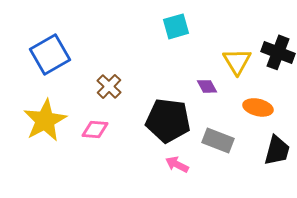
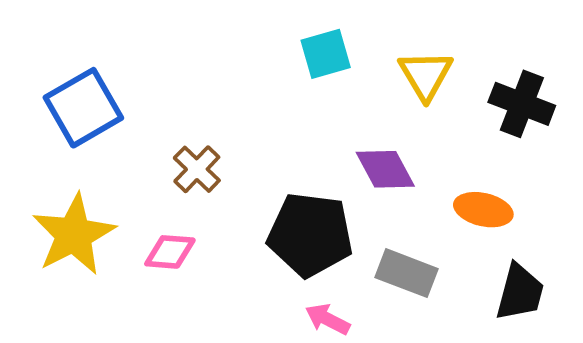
yellow triangle: (237, 61) -> (426, 75), moved
purple diamond: (207, 86) -> (385, 169), size x1.5

